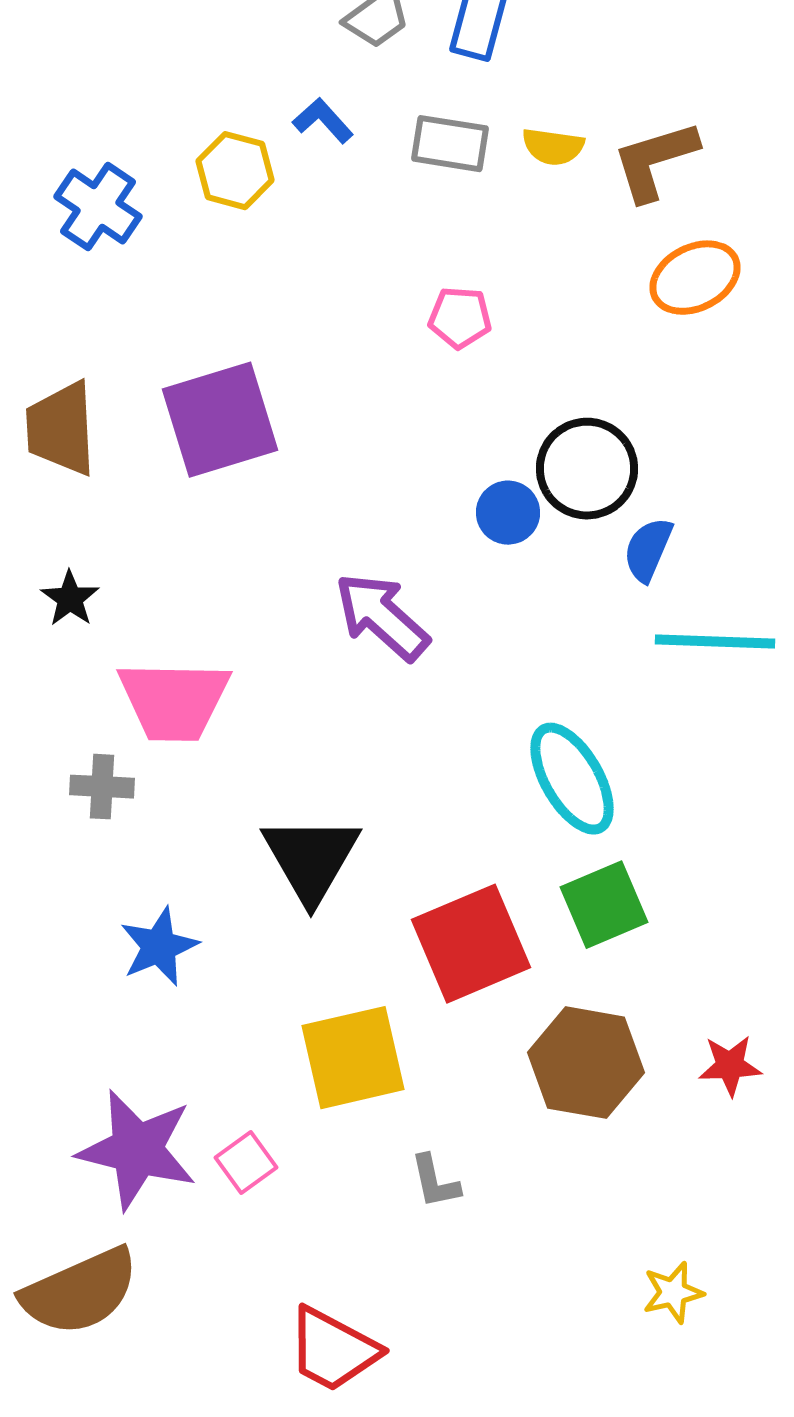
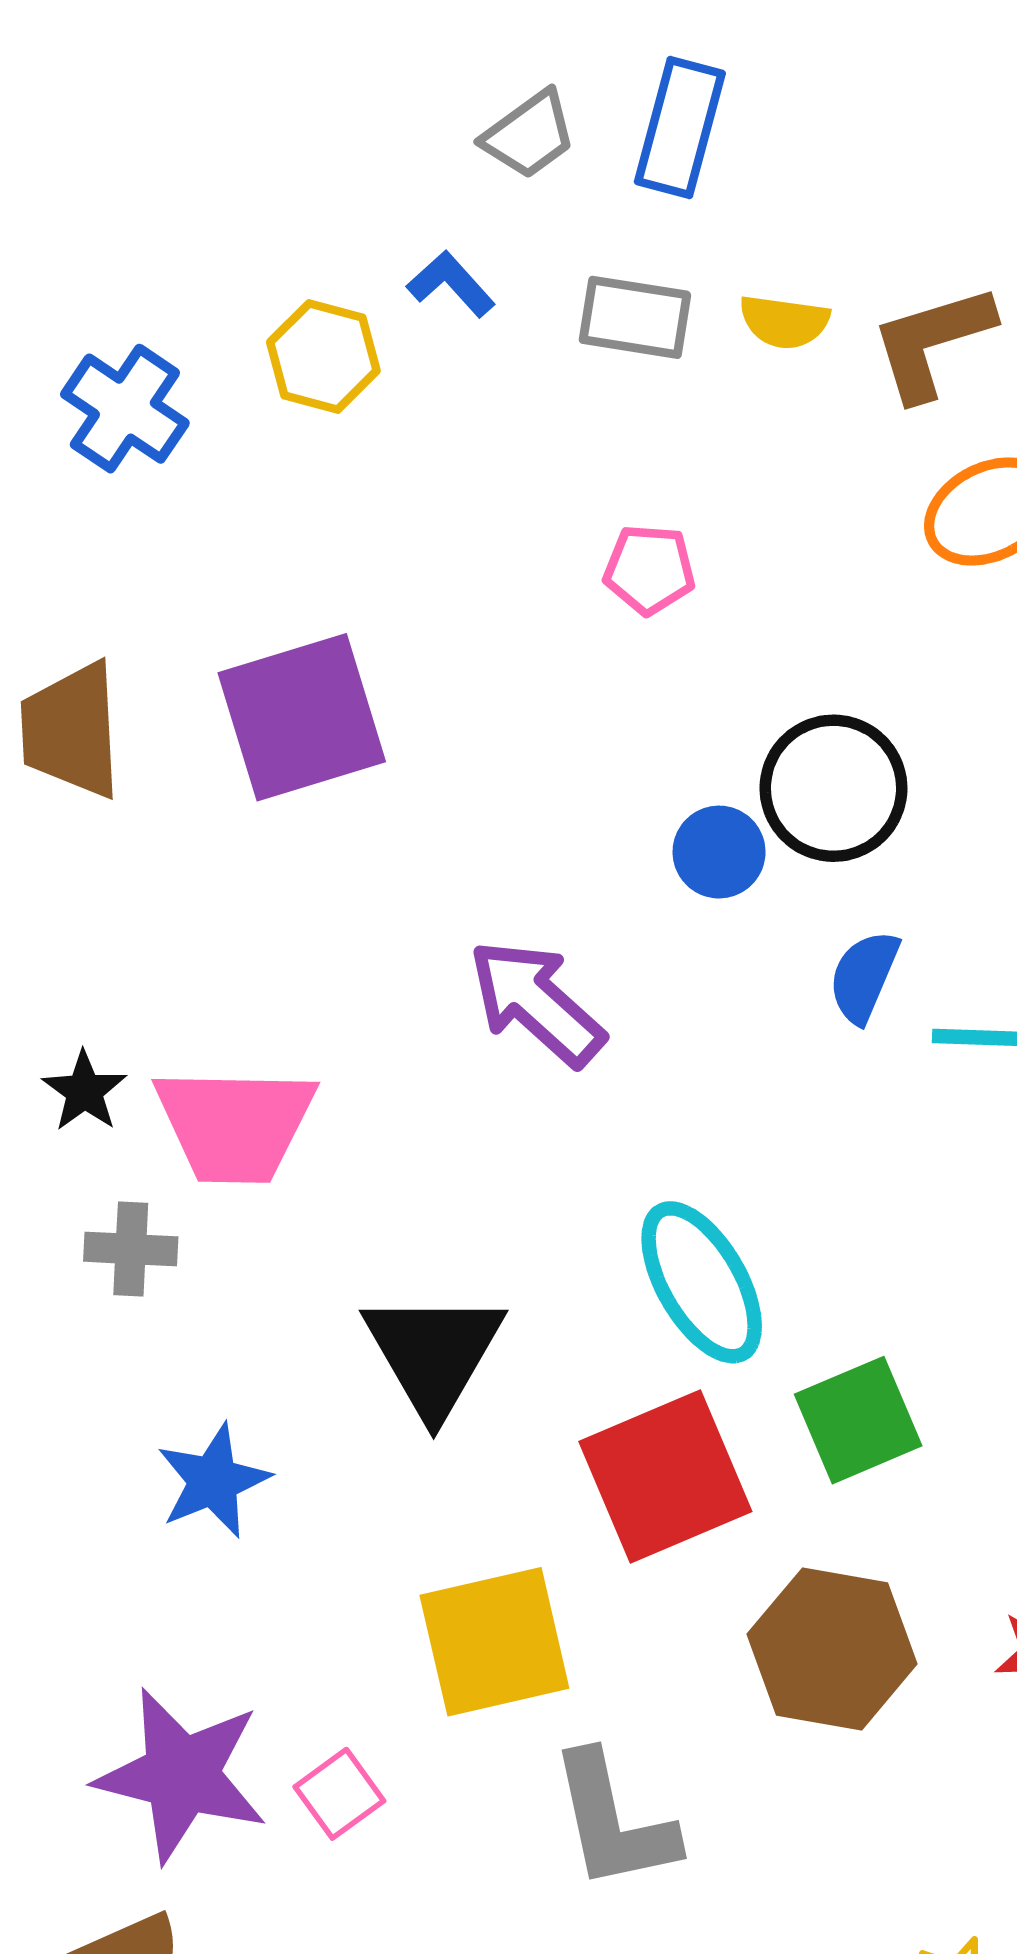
blue semicircle: (648, 550) -> (864, 977), moved
black star: (70, 599) -> (84, 1091), moved
cyan ellipse: (572, 779) -> (702, 1282), moved
gray L-shape: (435, 1182) -> (613, 1821), size x1.8

